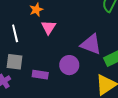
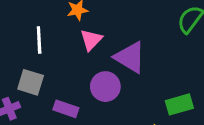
purple triangle: (91, 44) -> (130, 57), moved
purple circle: (69, 65) -> (105, 87), moved

